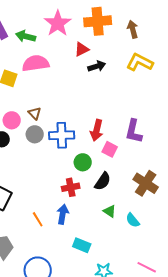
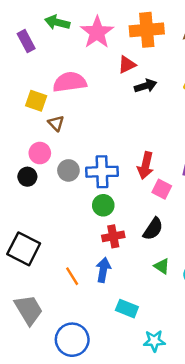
green arrow: (26, 36) -> (57, 22), moved
brown triangle: (35, 113) -> (56, 123), moved
green circle: (83, 162) -> (103, 205), moved

